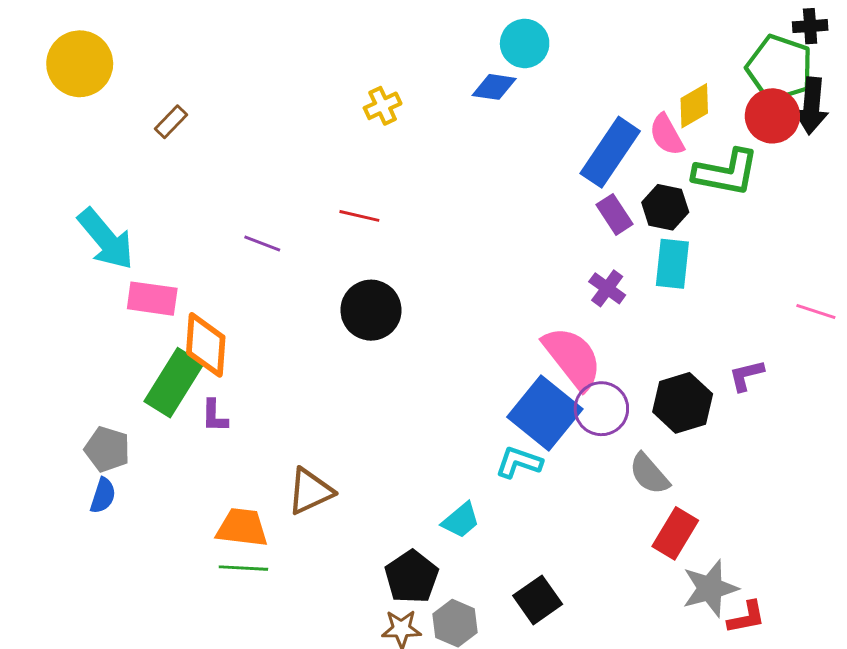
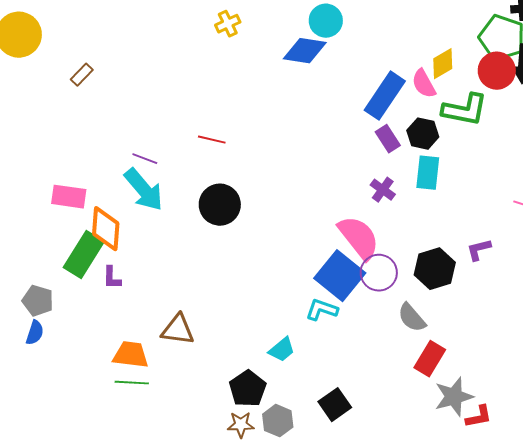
blue diamond: (494, 87) -> (305, 51), size x1.4
yellow cross: (383, 106) -> (228, 24), moved
cyan arrow: (106, 239) -> (144, 190), moved
brown triangle: (310, 491) -> (178, 330), turned 33

